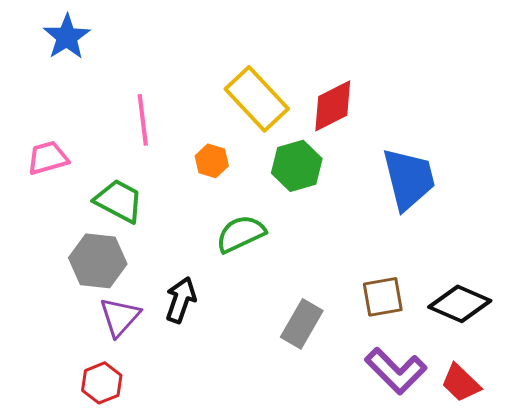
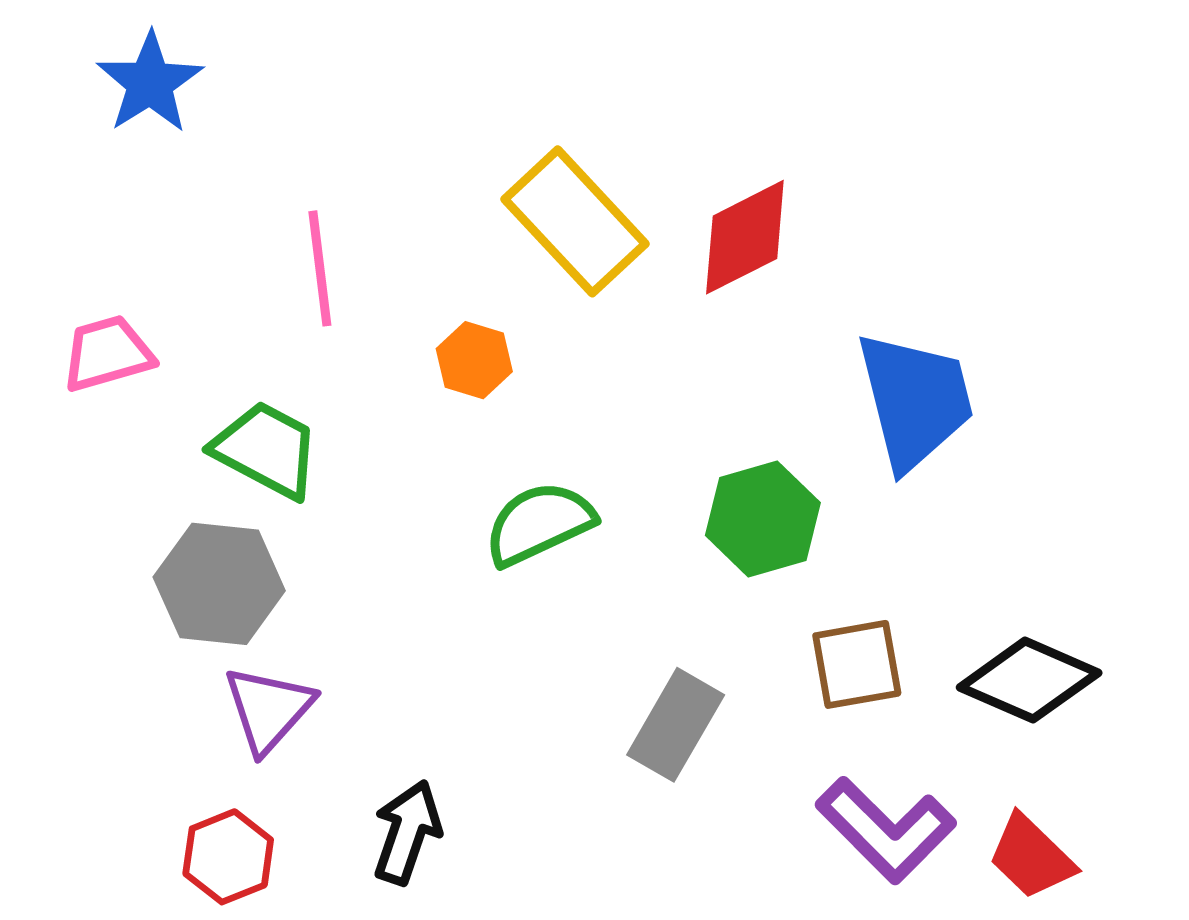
green hexagon: (297, 166) -> (763, 519), moved
black arrow: (181, 300) -> (407, 832), moved

